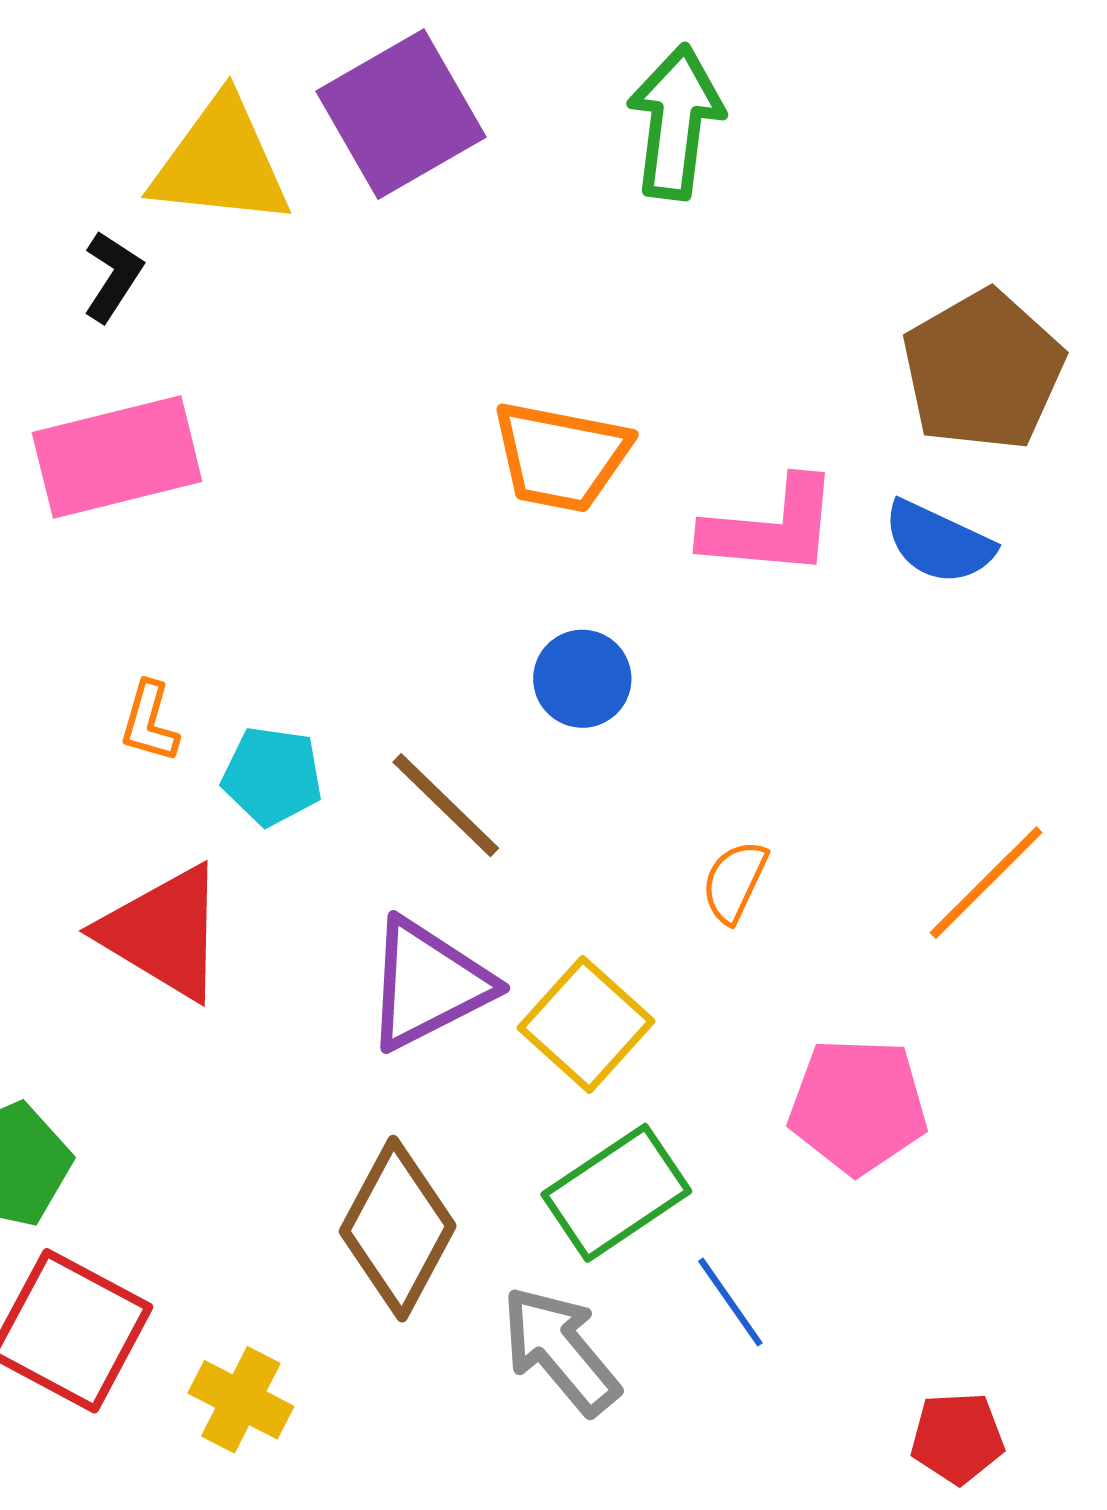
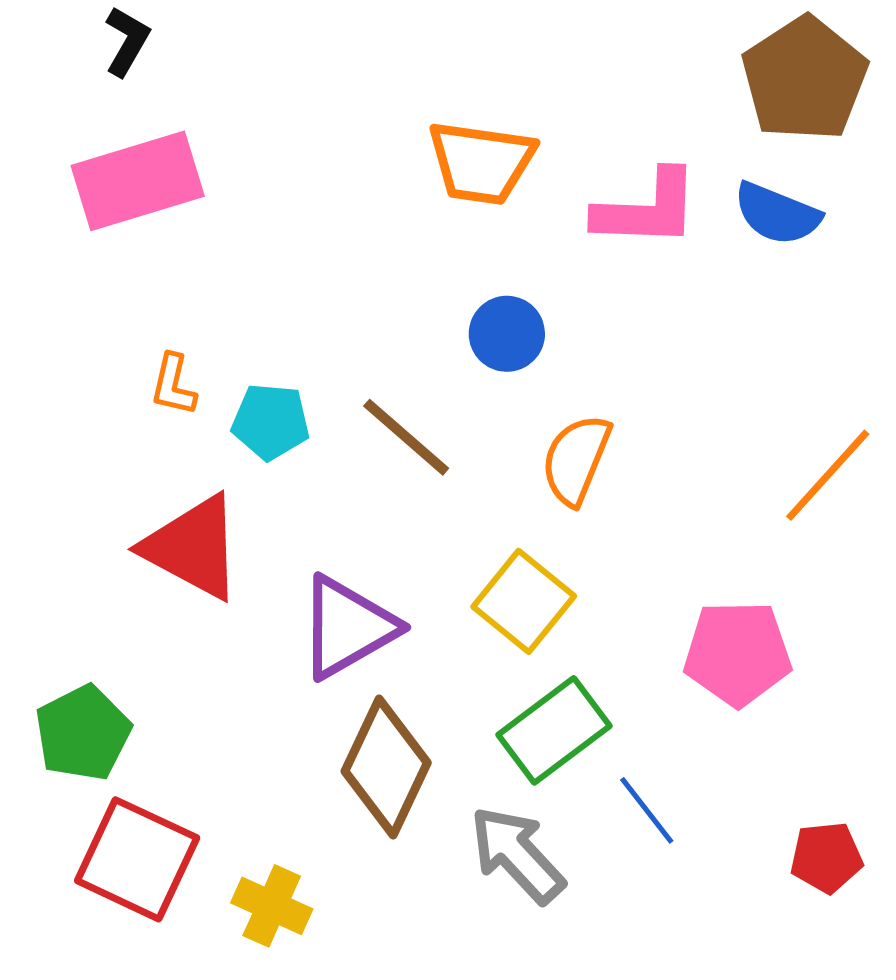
orange semicircle: (735, 882) -> (576, 460), moved, size x1.4
purple triangle: (428, 984) -> (347, 627), moved
red pentagon: (957, 1438) -> (826, 857), moved

